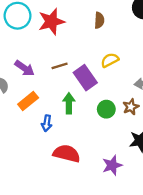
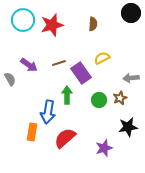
orange rectangle: (28, 101) -> (32, 132), moved, turned -42
blue arrow: (47, 123) -> (48, 112), size x1.6
red semicircle: (67, 154) -> (65, 138), turned -55

